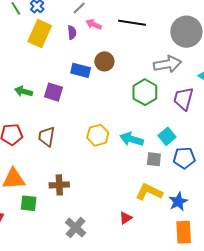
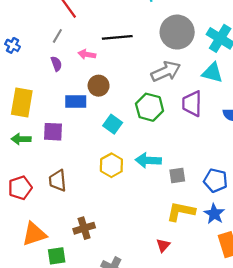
pink arrow: (94, 24) -> (87, 54), moved
yellow rectangle: (40, 34) -> (22, 102), moved
cyan square: (167, 136) -> (113, 124), moved
blue pentagon: (184, 158) -> (215, 180), moved, turned 30

